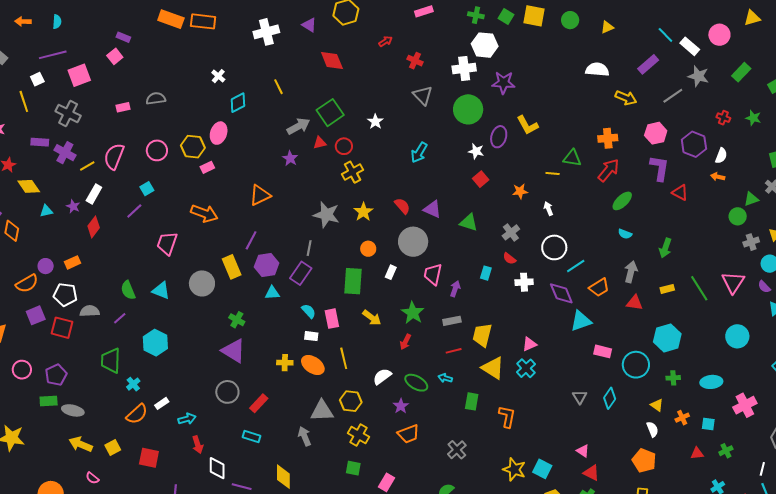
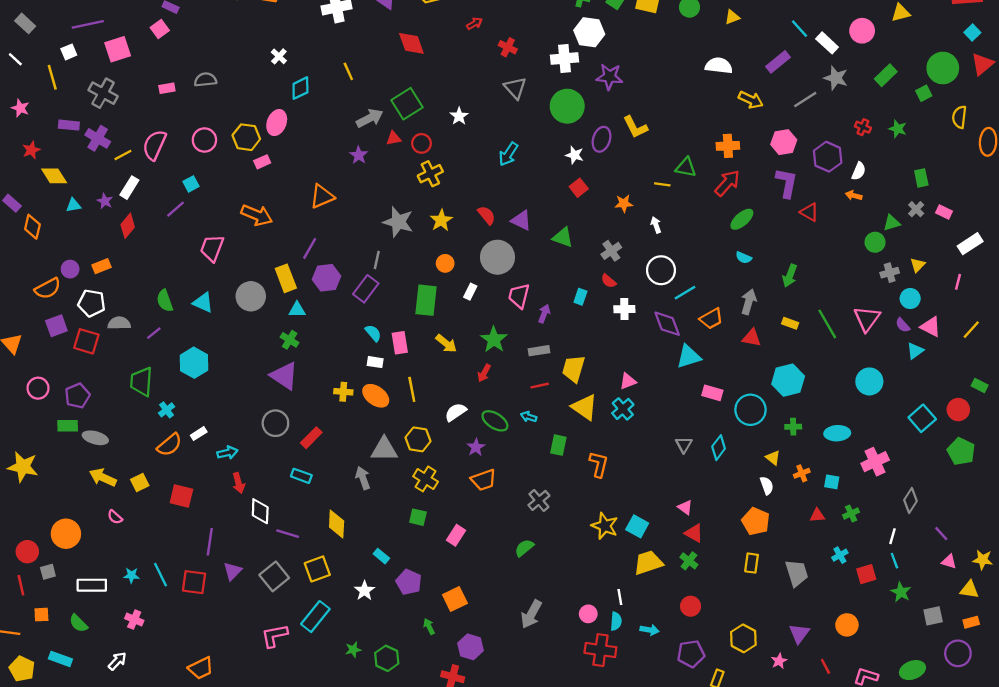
yellow rectangle: (667, 289) -> (790, 323), turned 32
cyan triangle: (272, 293) -> (297, 310), moved

